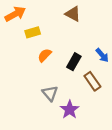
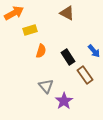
orange semicircle: (45, 55) -> (41, 51), turned 152
black rectangle: (74, 62) -> (68, 57), turned -63

